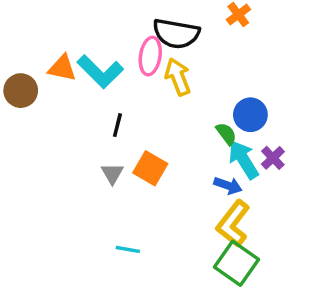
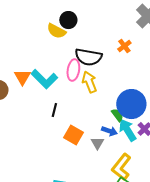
orange triangle: (62, 68) -> (22, 77), turned 48
blue circle: (250, 115) -> (131, 104), size x1.5
gray triangle: (112, 173) -> (97, 143), moved
blue arrow: (228, 186) -> (109, 131), moved

